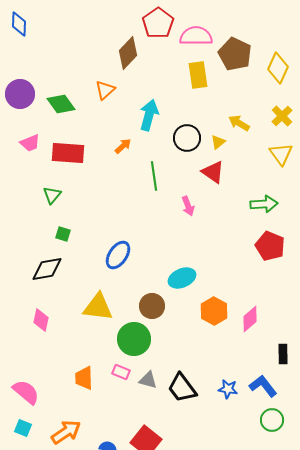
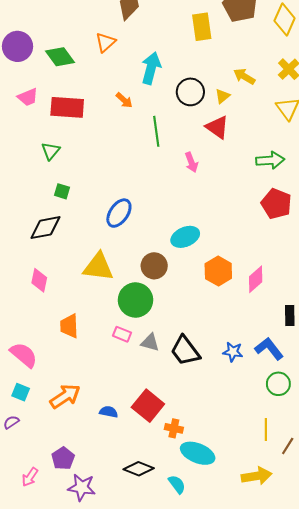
orange arrow: (123, 146) -> (124, 100), turned 84
orange trapezoid: (84, 378) -> (69, 326), moved

